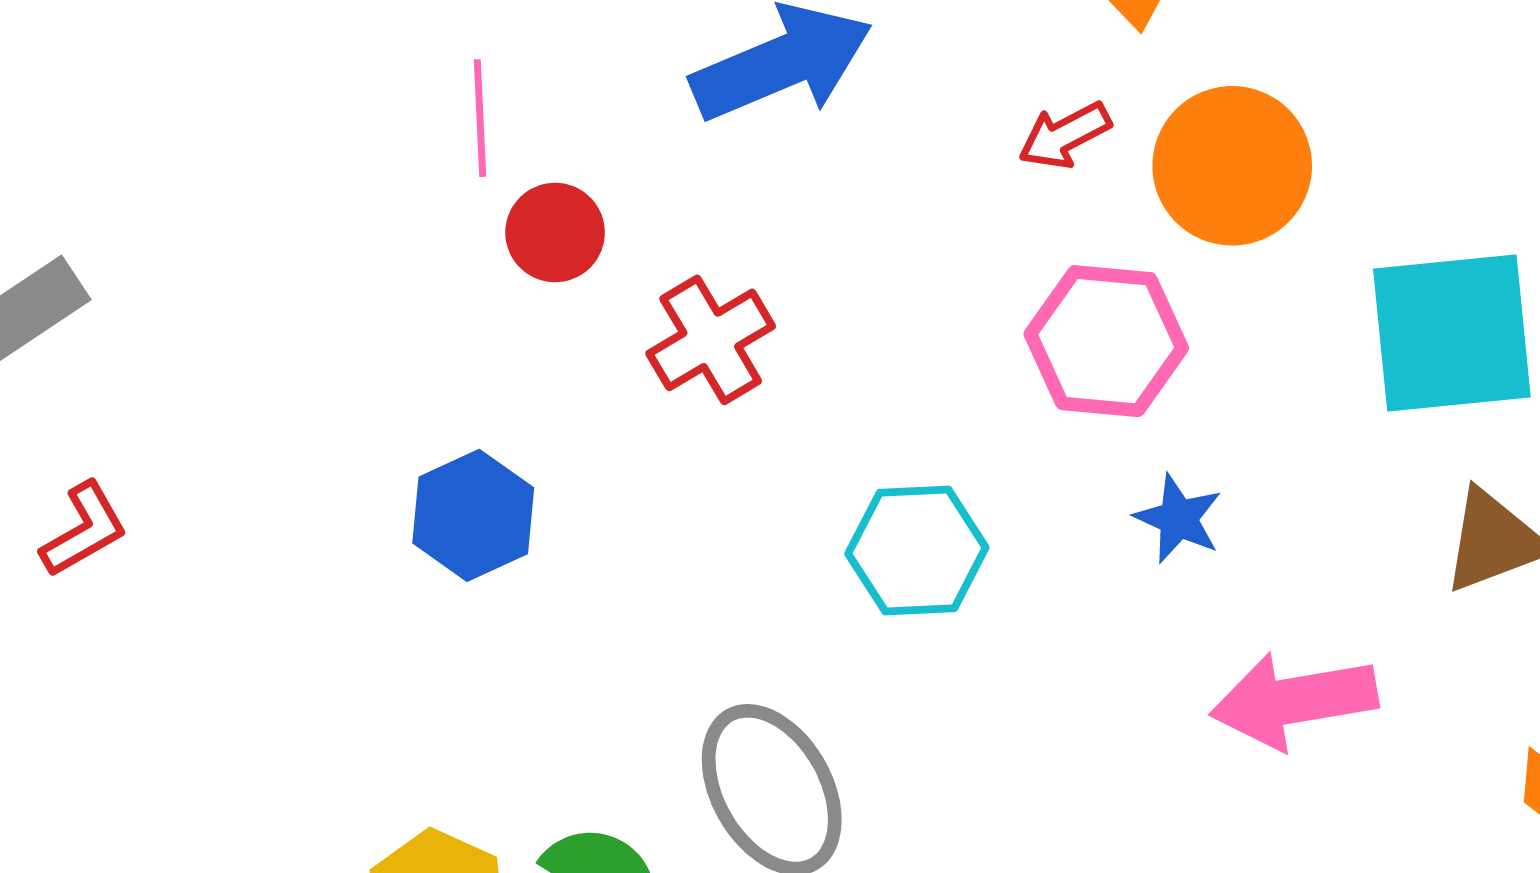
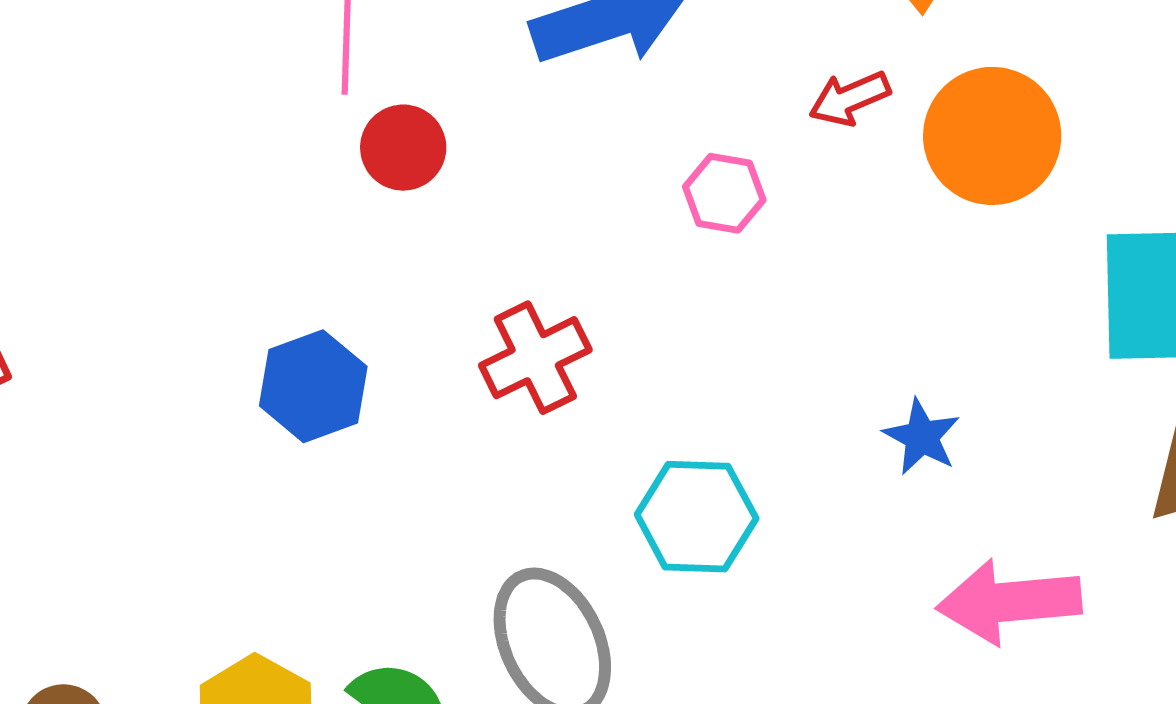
red cross: (711, 340) -> (535, 358), moved
pink hexagon: (1106, 341) -> (724, 193), moved, size x0.6
cyan hexagon: (917, 551) -> (697, 517), moved

